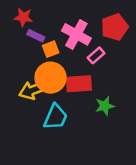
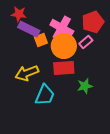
purple rectangle: (36, 36) -> (29, 29), size x1.5
pink rectangle: (96, 55) -> (86, 42), moved
orange circle: (51, 78) -> (64, 46), moved

